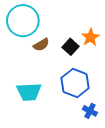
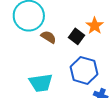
brown semicircle: (41, 45) -> (48, 37), turned -112

